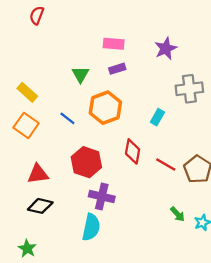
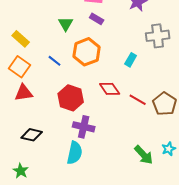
purple rectangle: (117, 69) -> (97, 19), turned 48
red diamond: (133, 151) -> (110, 89), turned -45
red triangle: (38, 174) -> (24, 93), moved
green arrow: (178, 214) -> (144, 155), moved, size x1.5

